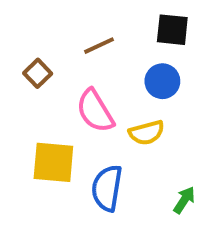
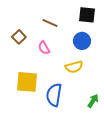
brown line: (99, 46) -> (50, 23), turned 49
pink semicircle: (95, 111) -> (44, 48), moved, size x0.6

